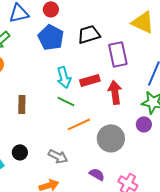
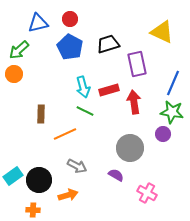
orange line: (79, 124) -> (65, 134), moved
black circle: (20, 152) -> (39, 180), moved, size x1.6
purple semicircle: (97, 174) -> (116, 175), moved

